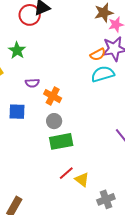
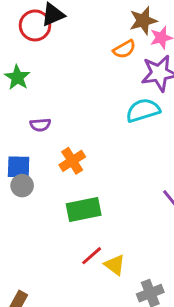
orange semicircle: (98, 54) -> (124, 49), moved
orange cross: (53, 96) -> (72, 161), moved, turned 30
gray circle: (54, 121) -> (22, 186), moved

